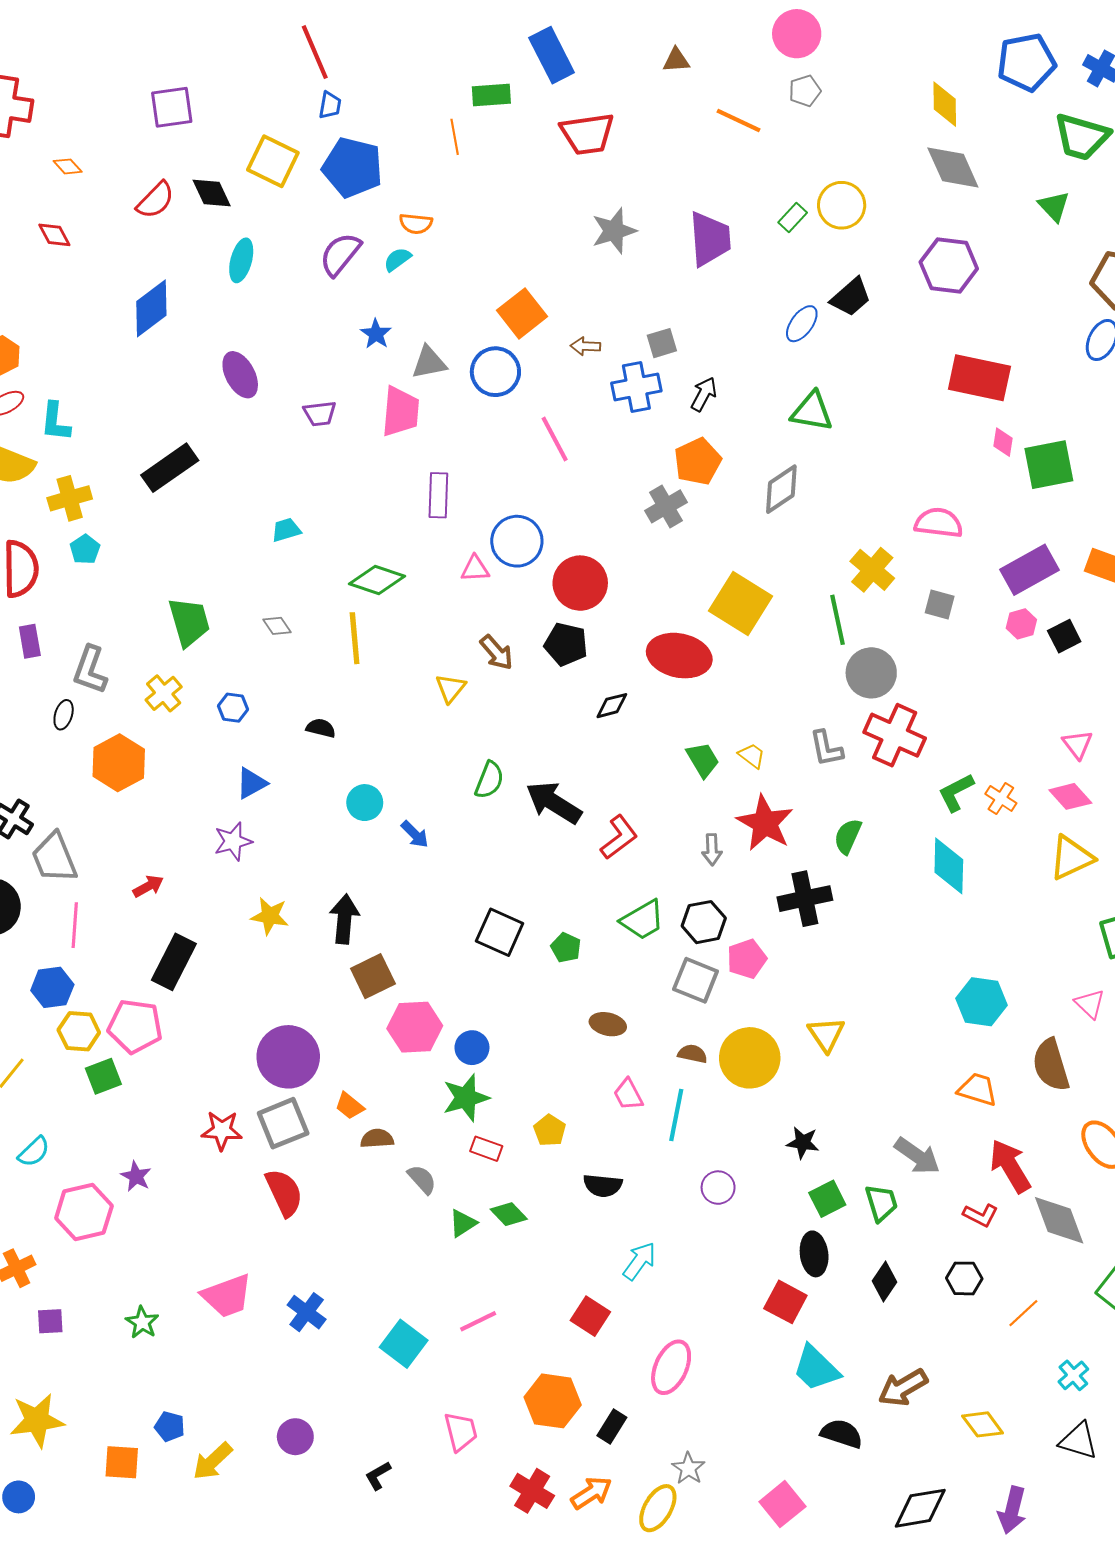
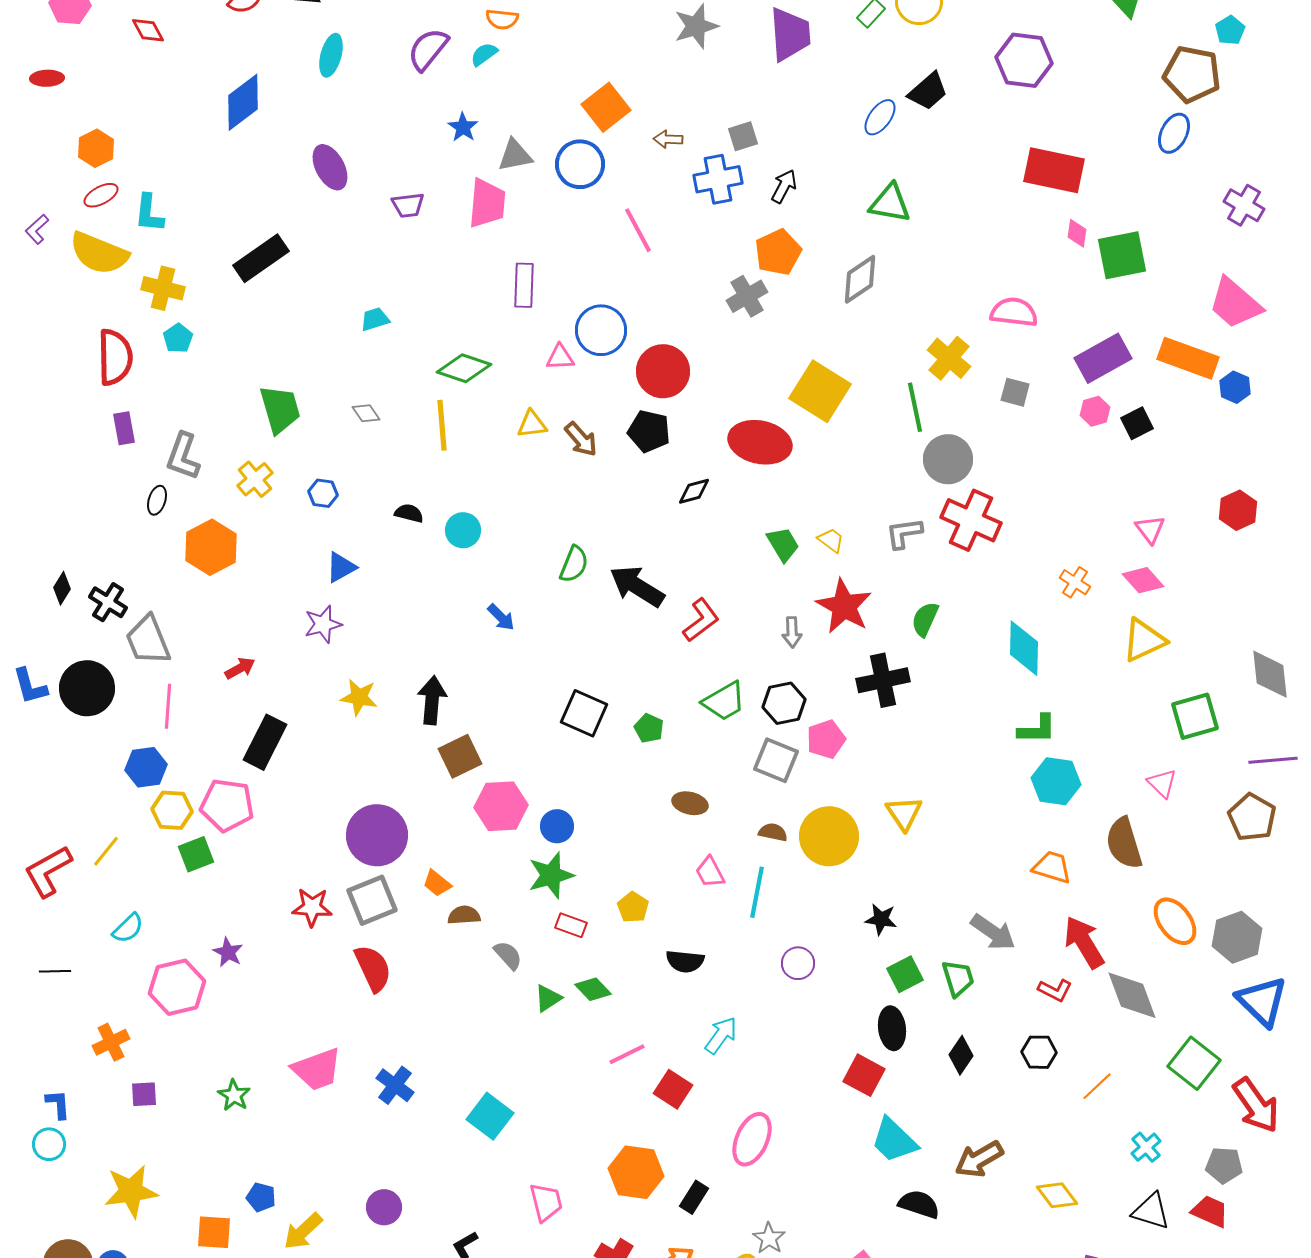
yellow cross: (70, 498) -> (163, 288), turned 30
yellow triangle: (451, 688) -> (532, 424), moved, turned 44
gray L-shape: (826, 748) -> (904, 533), turned 93
green L-shape: (956, 792) -> (1037, 729), moved, turned -153
cyan circle: (365, 803) -> (463, 530), moved
pink line: (478, 1321) -> (627, 1054), moved

